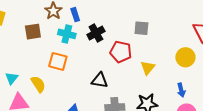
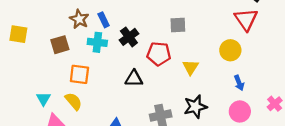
orange square: (58, 61) -> (79, 74), moved
black triangle: (100, 80) -> (134, 79), moved
blue arrow: (181, 90) -> (239, 83), moved

